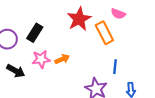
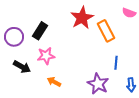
pink semicircle: (118, 14) -> (129, 13), moved
orange arrow: (62, 59) -> (54, 82), moved, turned -128

